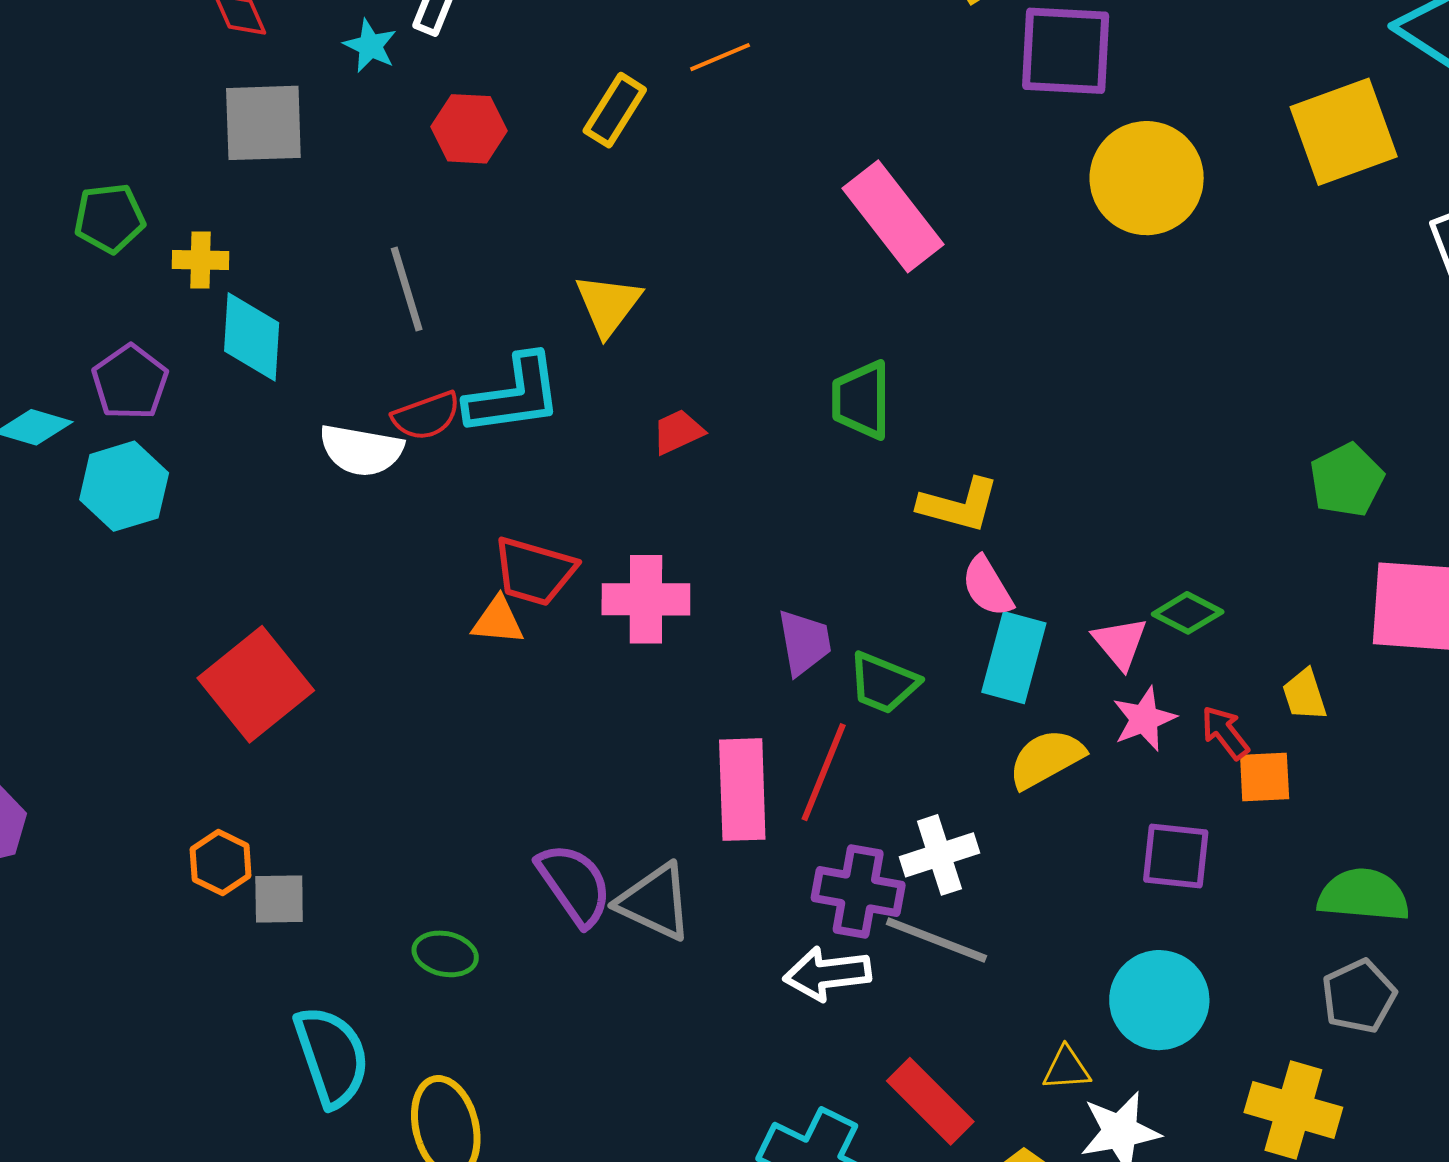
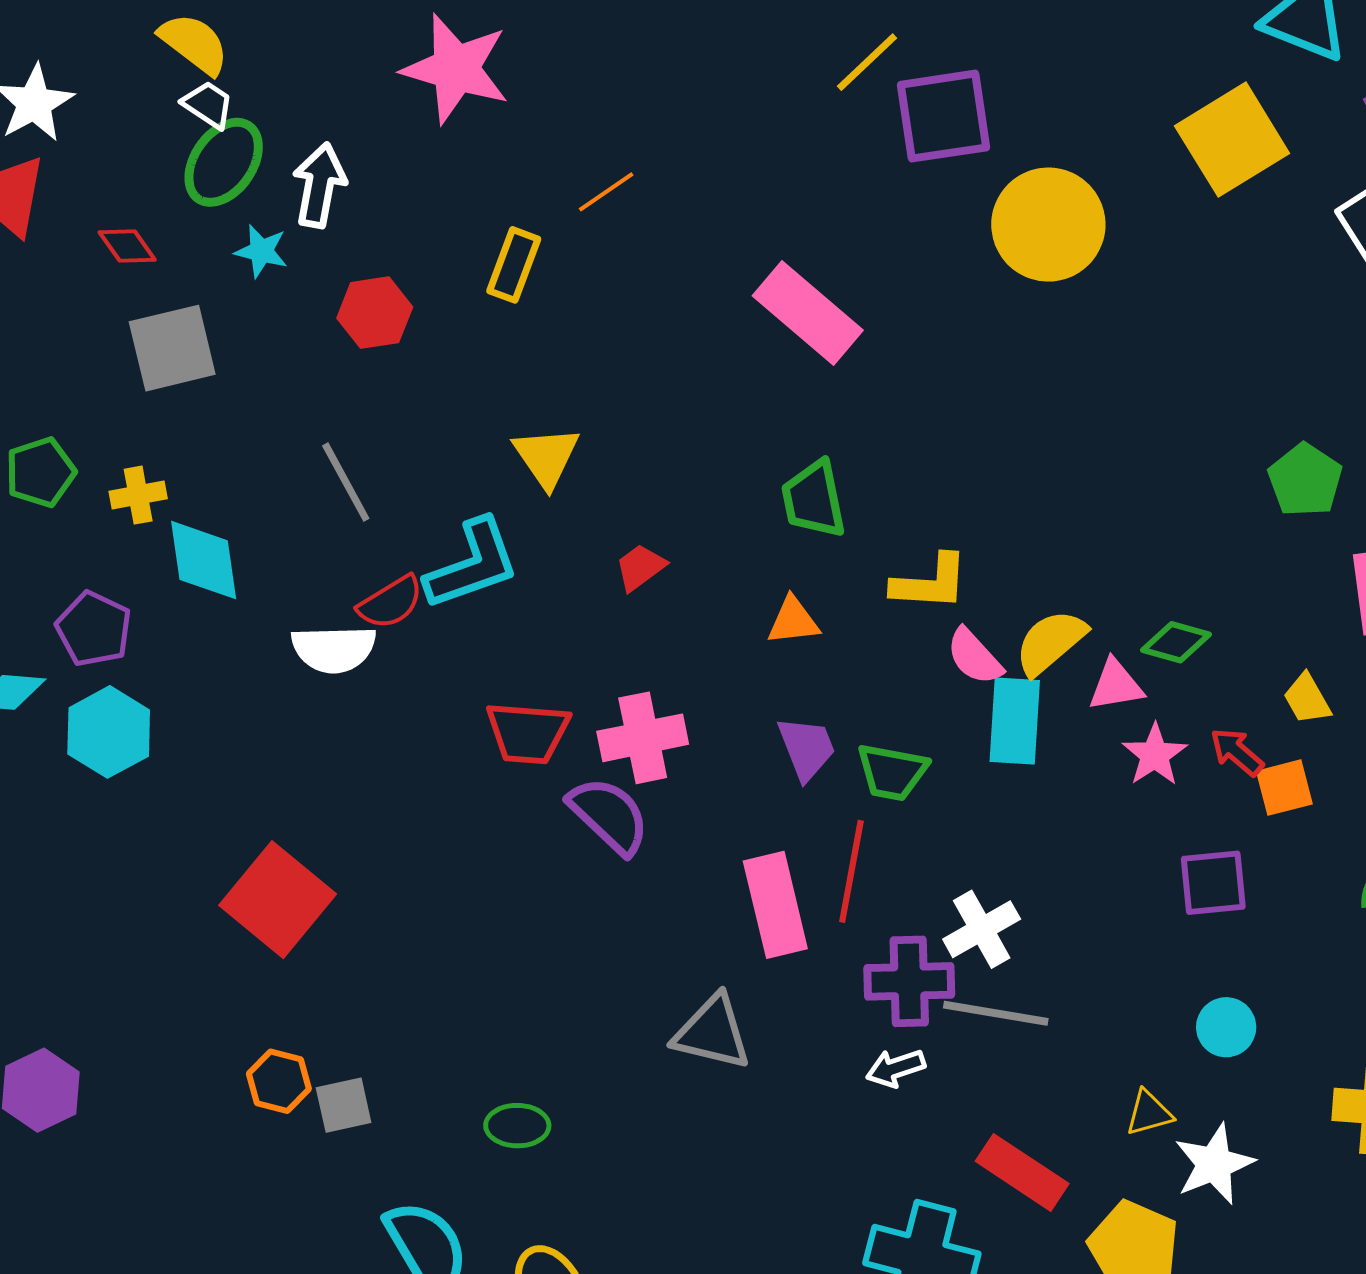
orange triangle: (498, 621) -> (793, 621), moved
pink triangle: (1120, 643) -> (1116, 685), turned -48
yellow semicircle: (1046, 759) -> (1050, 642), moved
purple semicircle: (574, 884) -> (609, 815), moved
white arrow: (827, 974) -> (896, 1068), size x0.7
cyan circle: (1159, 1000) -> (1226, 1027), size x0.6

